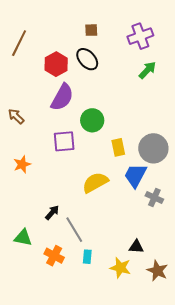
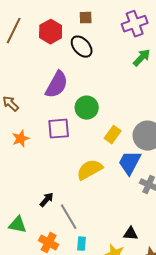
red hexagon: (56, 64) -> (51, 32), moved
yellow rectangle: (118, 147) -> (113, 135), turned 48
orange star: (22, 164) -> (21, 139), moved

